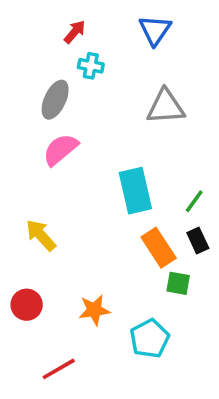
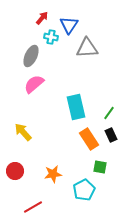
blue triangle: (155, 30) -> (69, 25), moved
gray triangle: (166, 107) -> (87, 48), moved
green square: (178, 283) -> (100, 167), moved

